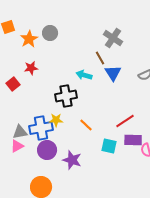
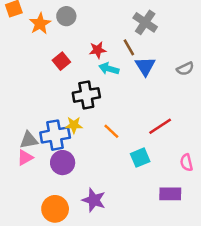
red star: (31, 68) -> (98, 50), moved
red square: (13, 84) -> (61, 61), moved
purple rectangle: (133, 140) -> (170, 194), moved
cyan square: (109, 146) -> (140, 158), turned -35
purple star: (72, 160) -> (94, 200), moved

